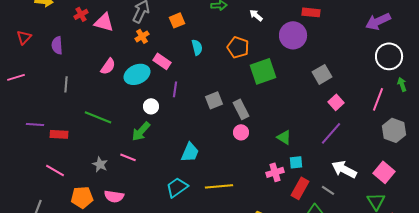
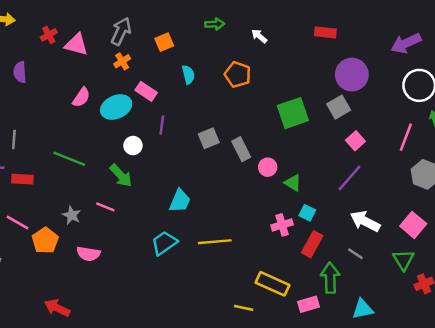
purple circle: (293, 35) -> (352, 75), moved
green square: (263, 71) -> (293, 113), moved
gray line: (66, 84) -> (14, 140), moved
green arrow: (141, 131) -> (121, 176), turned -85
pink circle: (241, 132) -> (268, 167), moved
cyan square: (296, 162) -> (307, 213), turned 32
gray line: (328, 190) -> (355, 254), moved
orange pentagon: (82, 197) -> (45, 241), moved, turned -30

